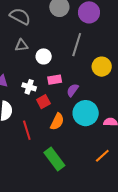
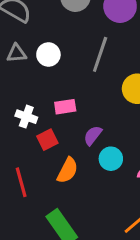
white circle: (44, 56) -> (48, 54), moved
purple semicircle: (73, 90) -> (93, 135), moved
cyan circle: (86, 113) -> (111, 159), size x0.6

